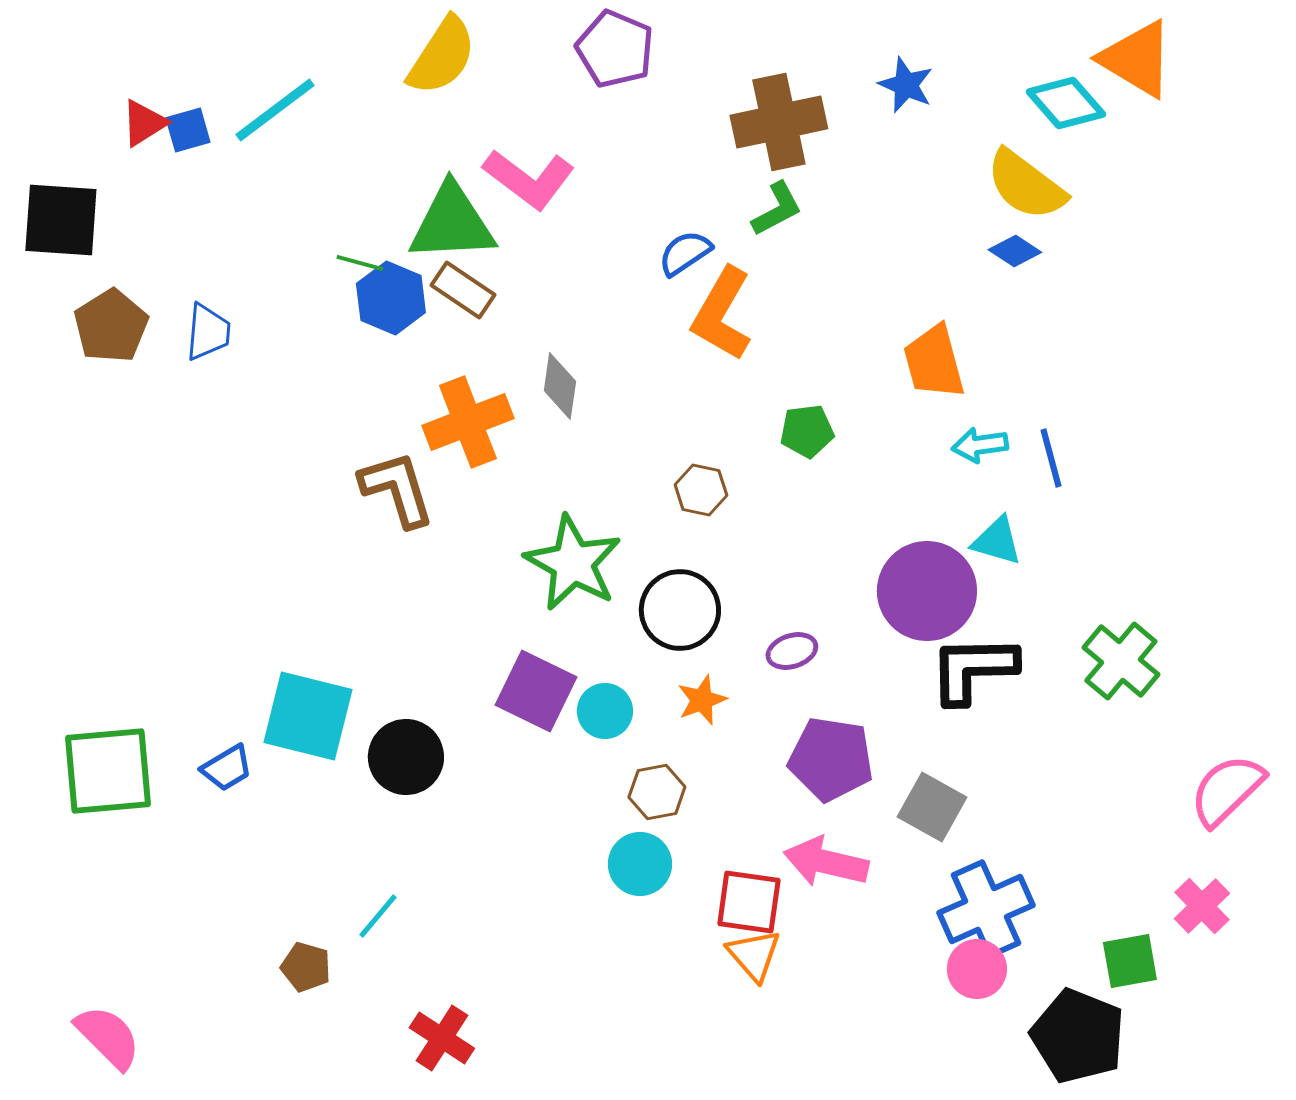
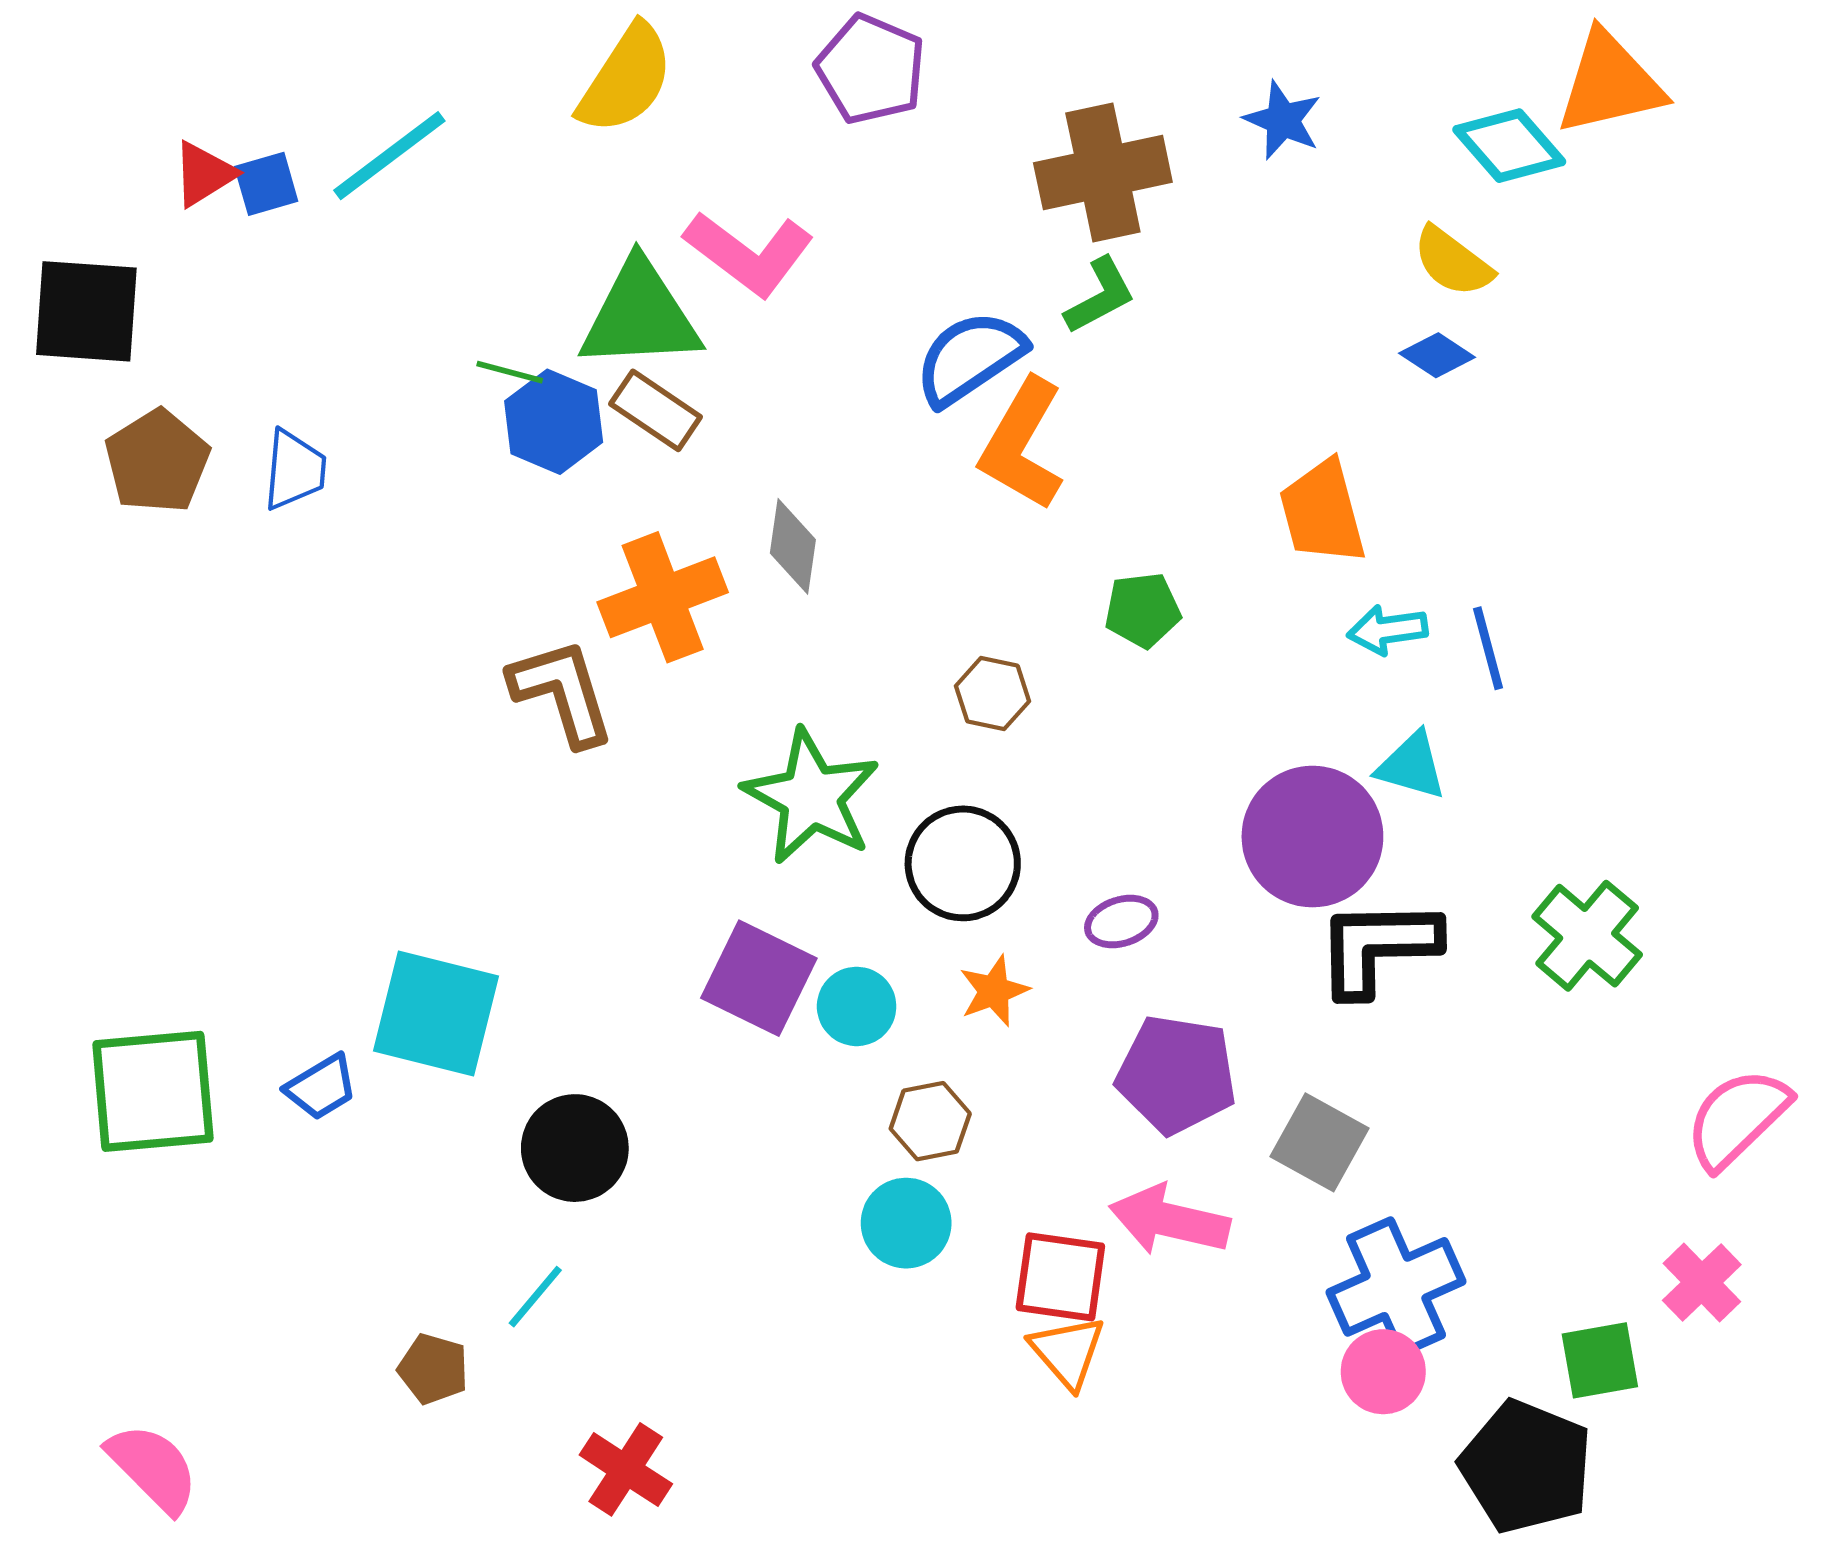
orange triangle: (1137, 59) -> (1610, 83), turned -44
yellow semicircle: (1026, 185) -> (1453, 262), size x0.7
blue semicircle: (685, 253) -> (970, 358), size x1.5
black circle: (406, 757) -> (575, 1148), moved

